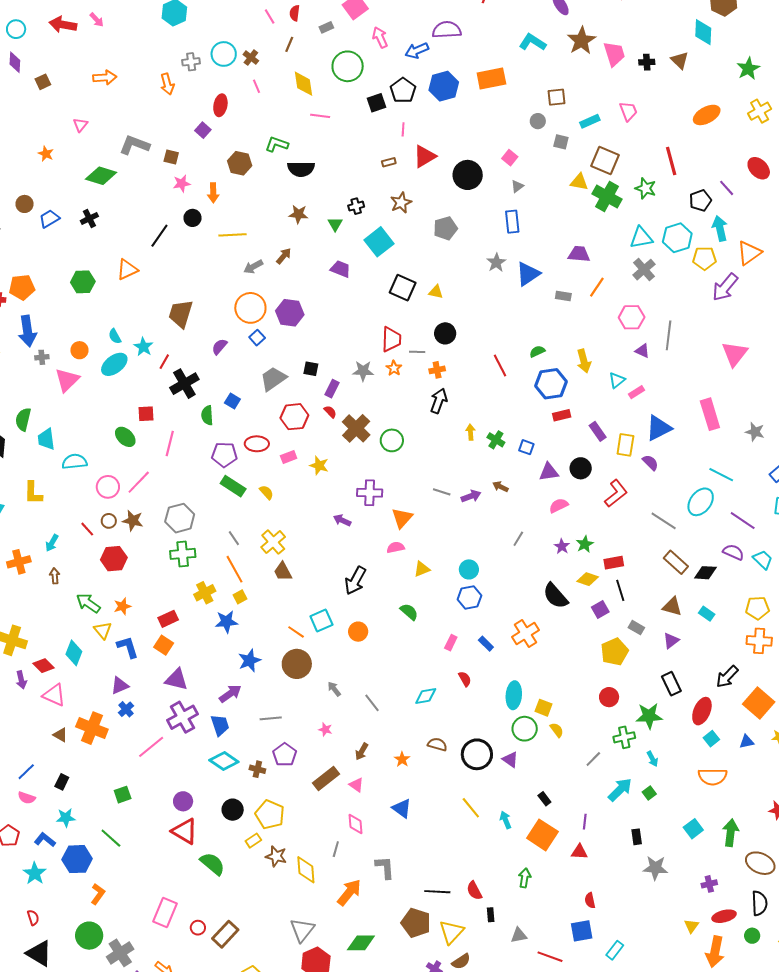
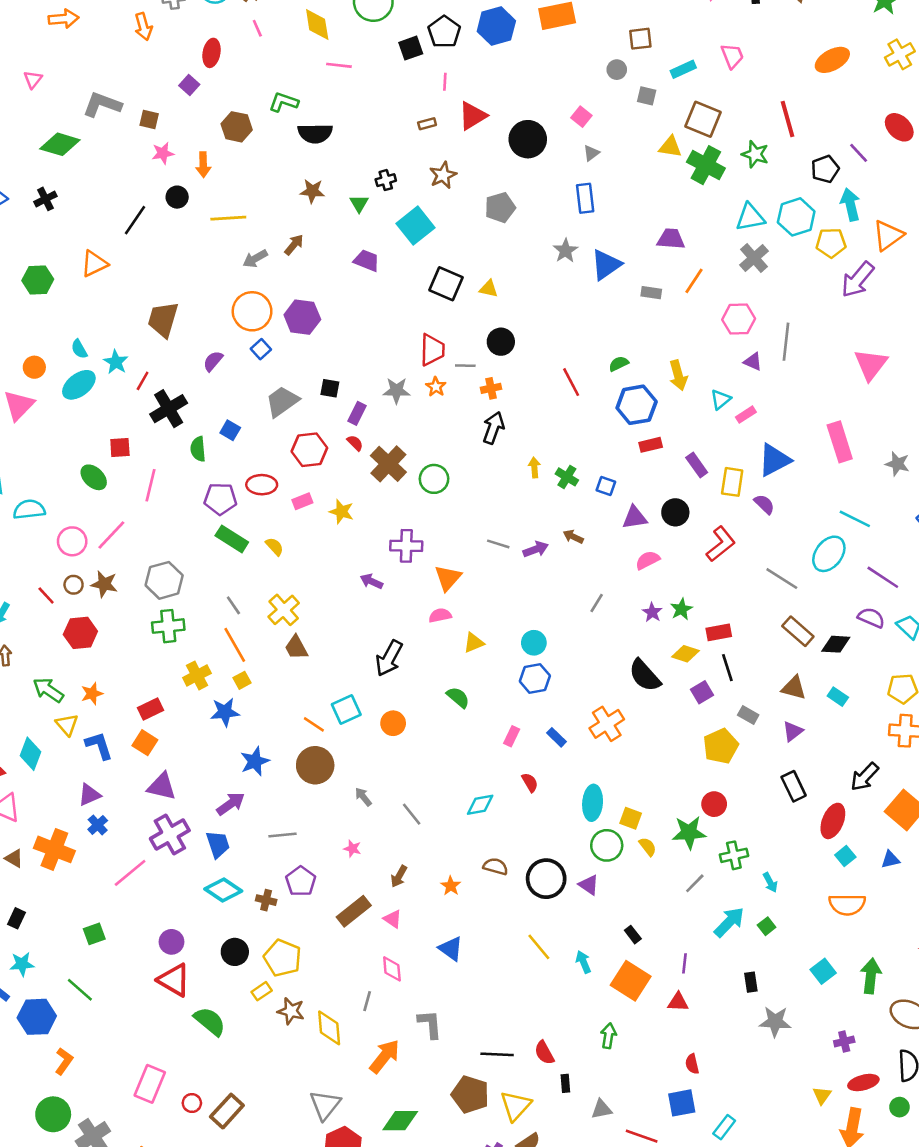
green star: (649, 716) -> (689, 833), moved

